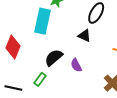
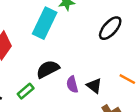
black triangle: (84, 36) -> (94, 86), moved

